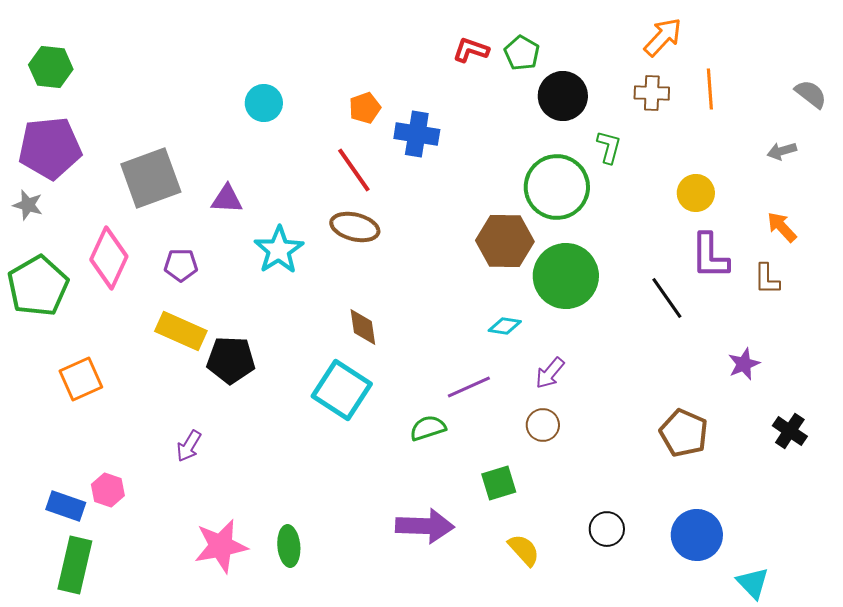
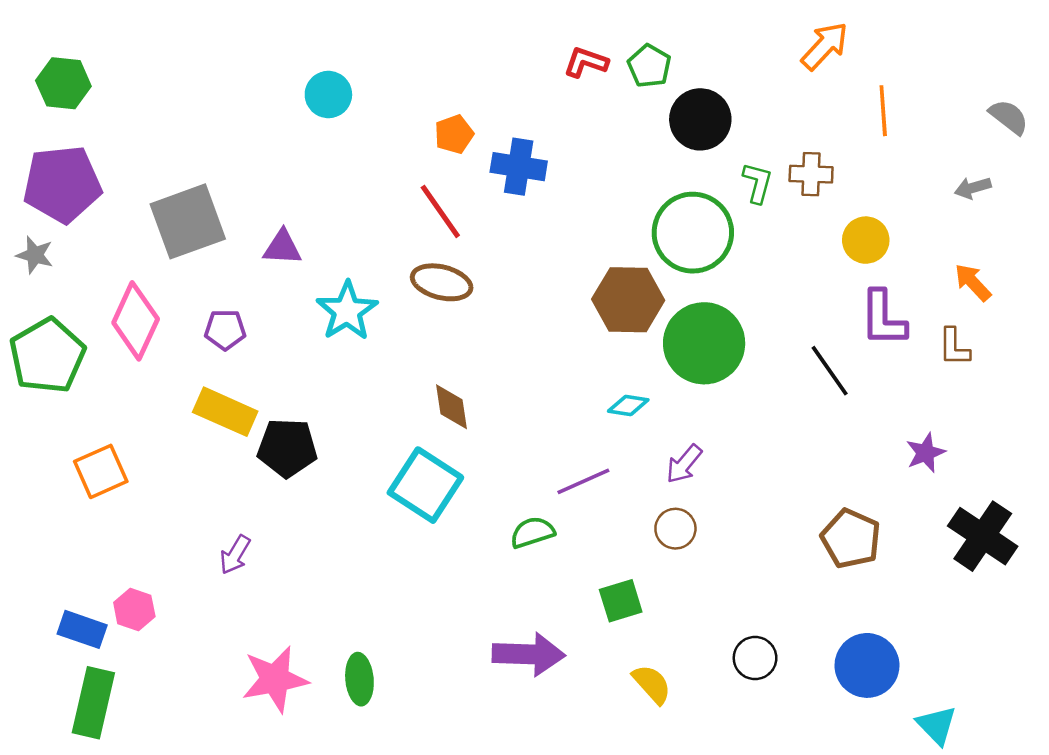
brown cross: (652, 93) -> (811, 174), moved
cyan circle: (264, 103) -> (328, 95), moved
black cross: (790, 431) -> (983, 536), size x1.6

